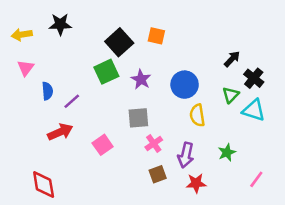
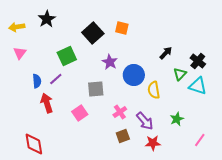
black star: (60, 24) -> (47, 19), turned -30
black arrow: (232, 59) -> (166, 53), moved
green square: (106, 72) -> (67, 56), moved
blue circle: (185, 85) -> (134, 75), moved
blue semicircle: (47, 91) -> (37, 81), moved
gray square: (138, 118) -> (96, 89), moved
red arrow: (60, 132) -> (47, 103), turned -84
purple arrow: (186, 155) -> (145, 121), turned -54

